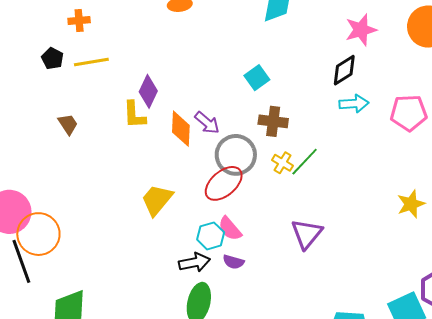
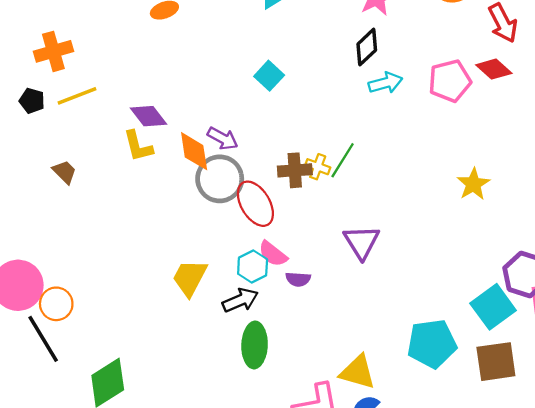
orange cross: (79, 20) -> (53, 51), size x1.5
purple diamond: (148, 91) -> (148, 116), turned -52
brown cross: (273, 121) -> (295, 170), moved
gray circle: (236, 155) -> (220, 179), moved
red ellipse: (224, 183) -> (255, 204), turned -69
yellow trapezoid: (157, 200) -> (190, 278), moved
orange circle: (38, 234) -> (56, 304), size x0.7
purple semicircle: (234, 262) -> (298, 279), moved

